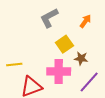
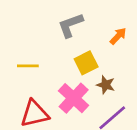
yellow line: (14, 64) -> (28, 66), moved
pink cross: (59, 71) -> (74, 98), turned 35

